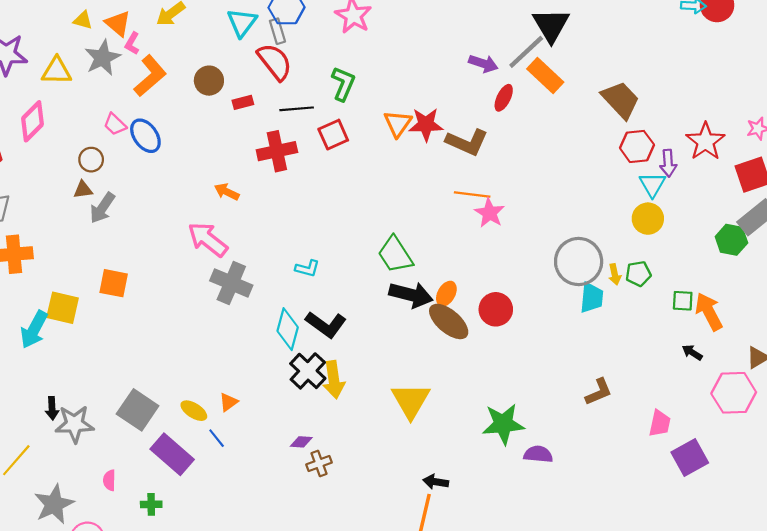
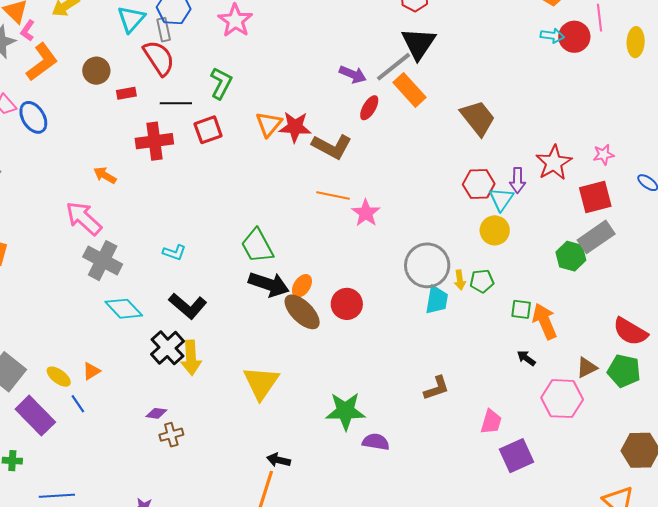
red hexagon: (637, 146) -> (479, 184), moved
pink star: (490, 213) -> (366, 213), moved
cyan diamond: (288, 329) -> (124, 309), moved, turned -63

